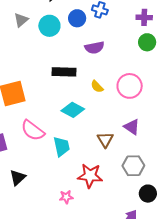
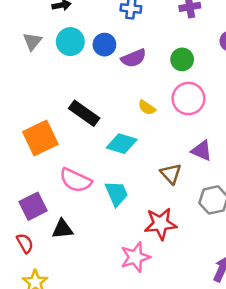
blue circle: (77, 18) -> (104, 45), moved
green circle: (147, 42) -> (182, 59), moved
black rectangle: (64, 72) -> (84, 113), moved, turned 45
black triangle: (18, 178) -> (62, 229), moved, turned 48
pink star: (66, 197) -> (135, 257), size x1.6

